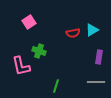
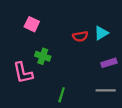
pink square: (29, 22) -> (32, 24), turned -32
purple rectangle: (99, 57) -> (109, 63), turned 64

